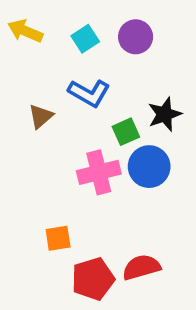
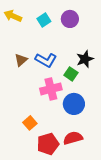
blue L-shape: (89, 93) -> (46, 60), moved
green square: (126, 132) -> (71, 74), moved, turned -32
blue circle: (149, 167) -> (74, 104), moved
orange square: (58, 238) -> (30, 123), turned -32

